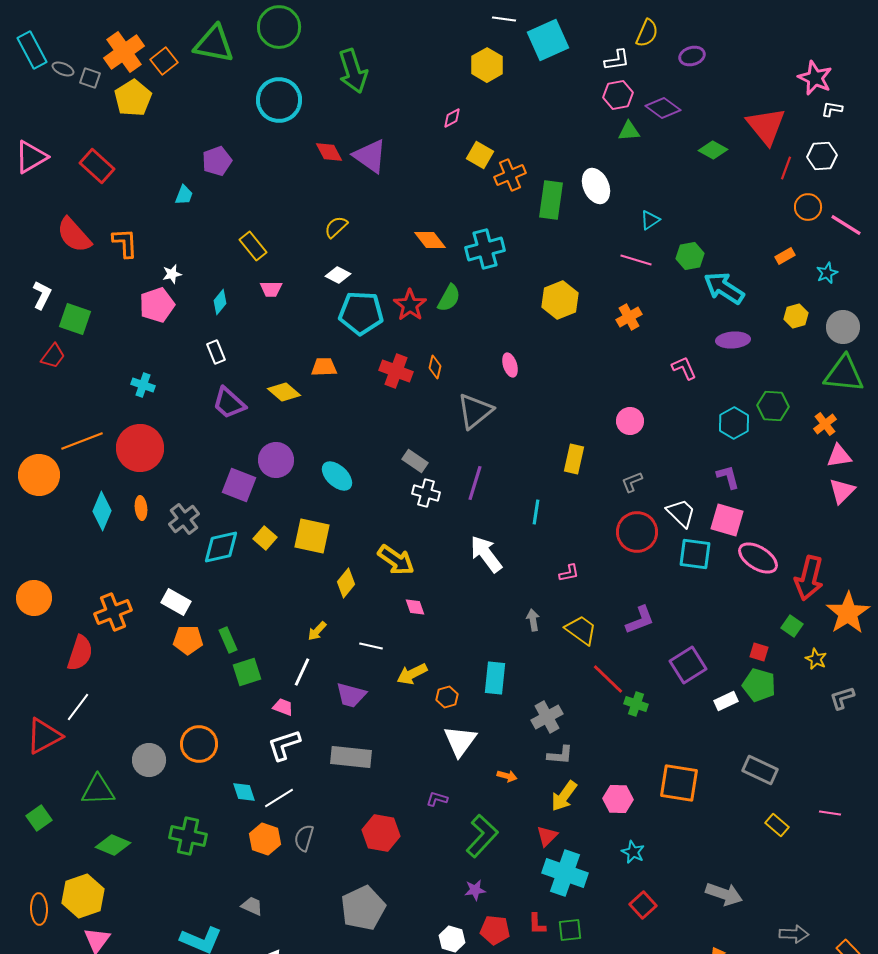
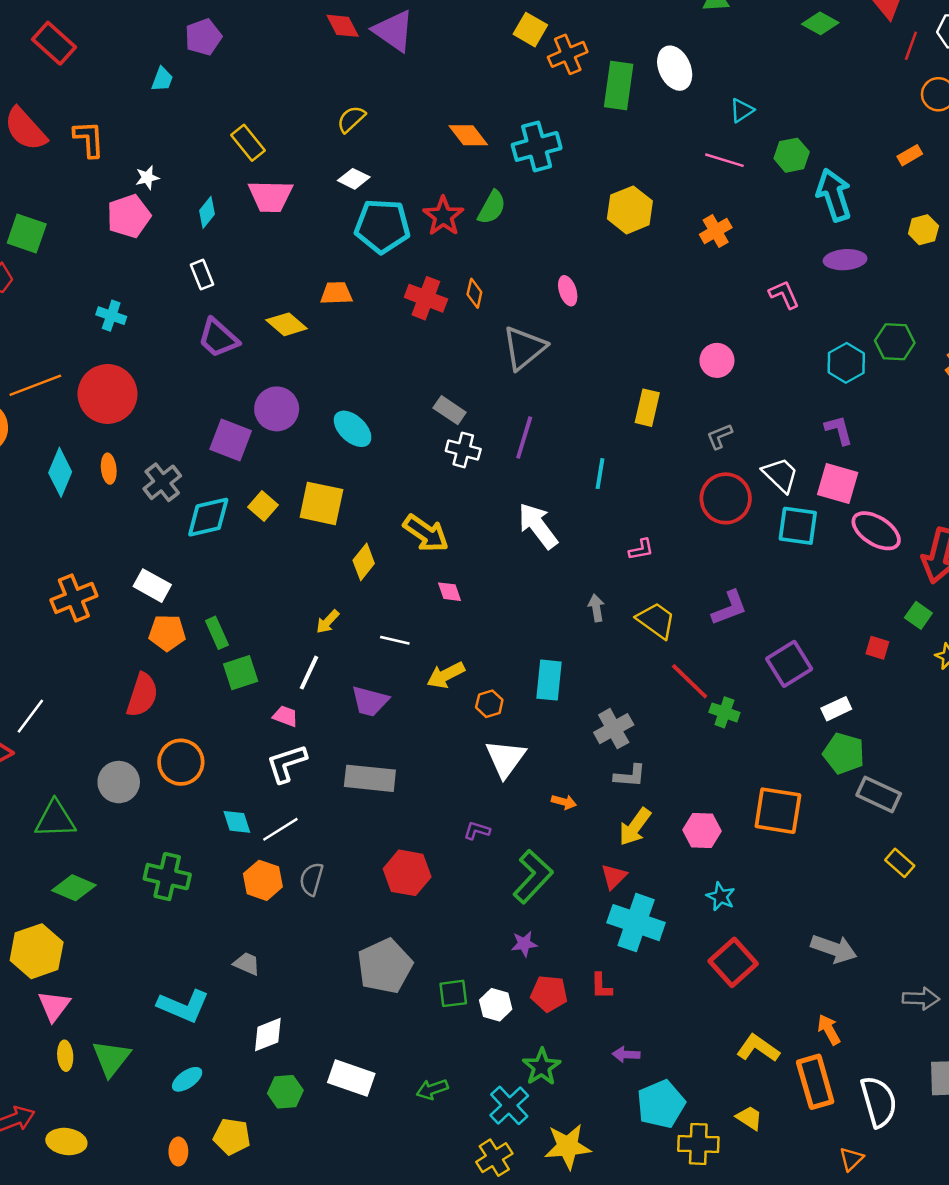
cyan arrow: (724, 288) -> (834, 195), turned 39
pink trapezoid: (271, 289) -> (270, 196), size x1.6
red semicircle: (80, 653) -> (142, 695), moved
green pentagon: (759, 685) -> (844, 753), moved
red square: (643, 905) -> (733, 962), size x1.4
green square: (570, 930) -> (453, 993), moved

